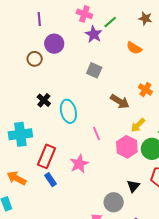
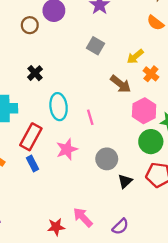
orange semicircle: (134, 48) -> (155, 23), moved
cyan ellipse: (68, 111) -> (59, 107), moved
yellow arrow: (138, 125) -> (135, 56), moved
pink hexagon: (127, 147) -> (144, 111), moved
gray circle: (114, 202) -> (107, 159), moved

